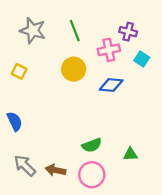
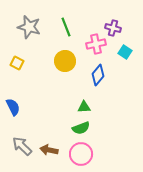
blue diamond: (111, 85) -> (98, 75), turned -55
green triangle: (130, 154) -> (84, 107), moved

